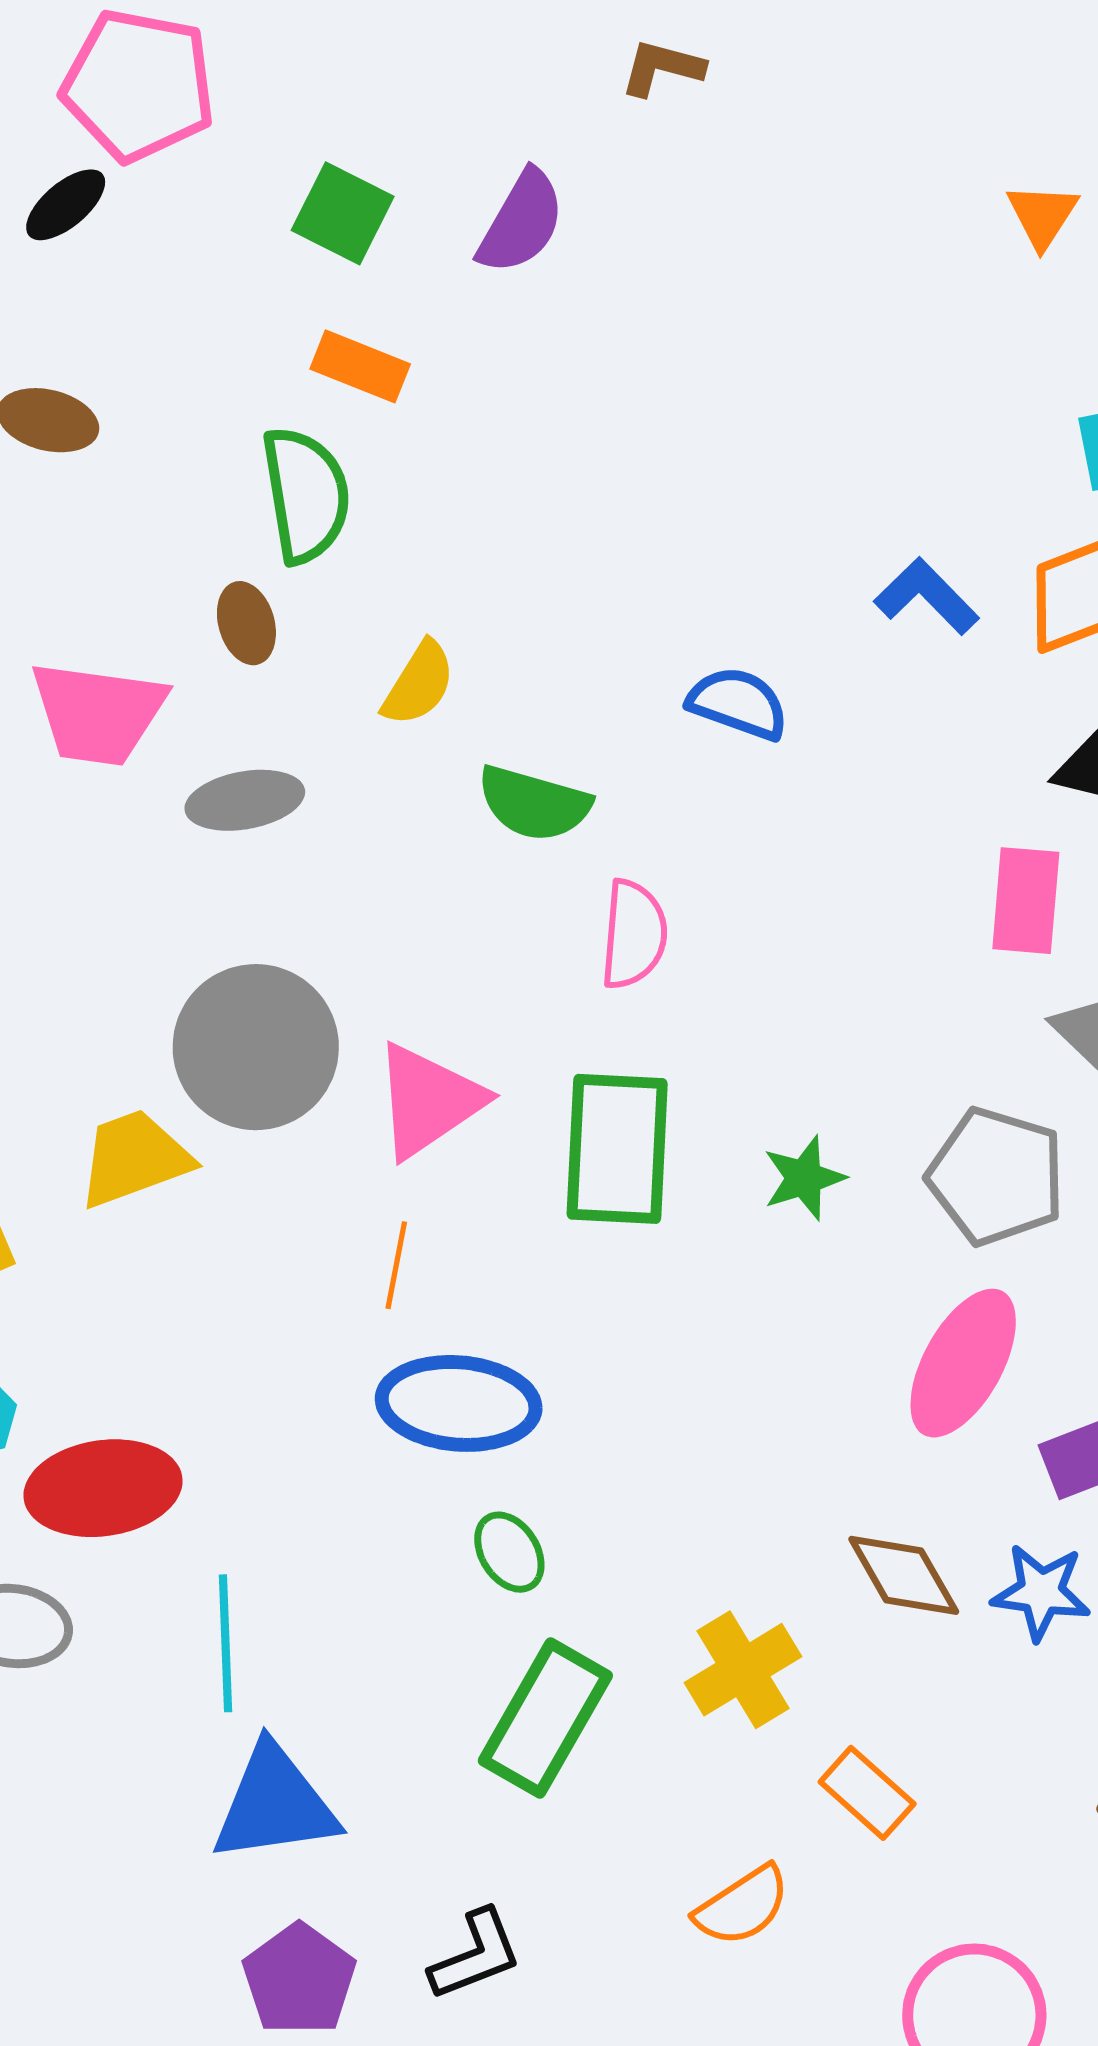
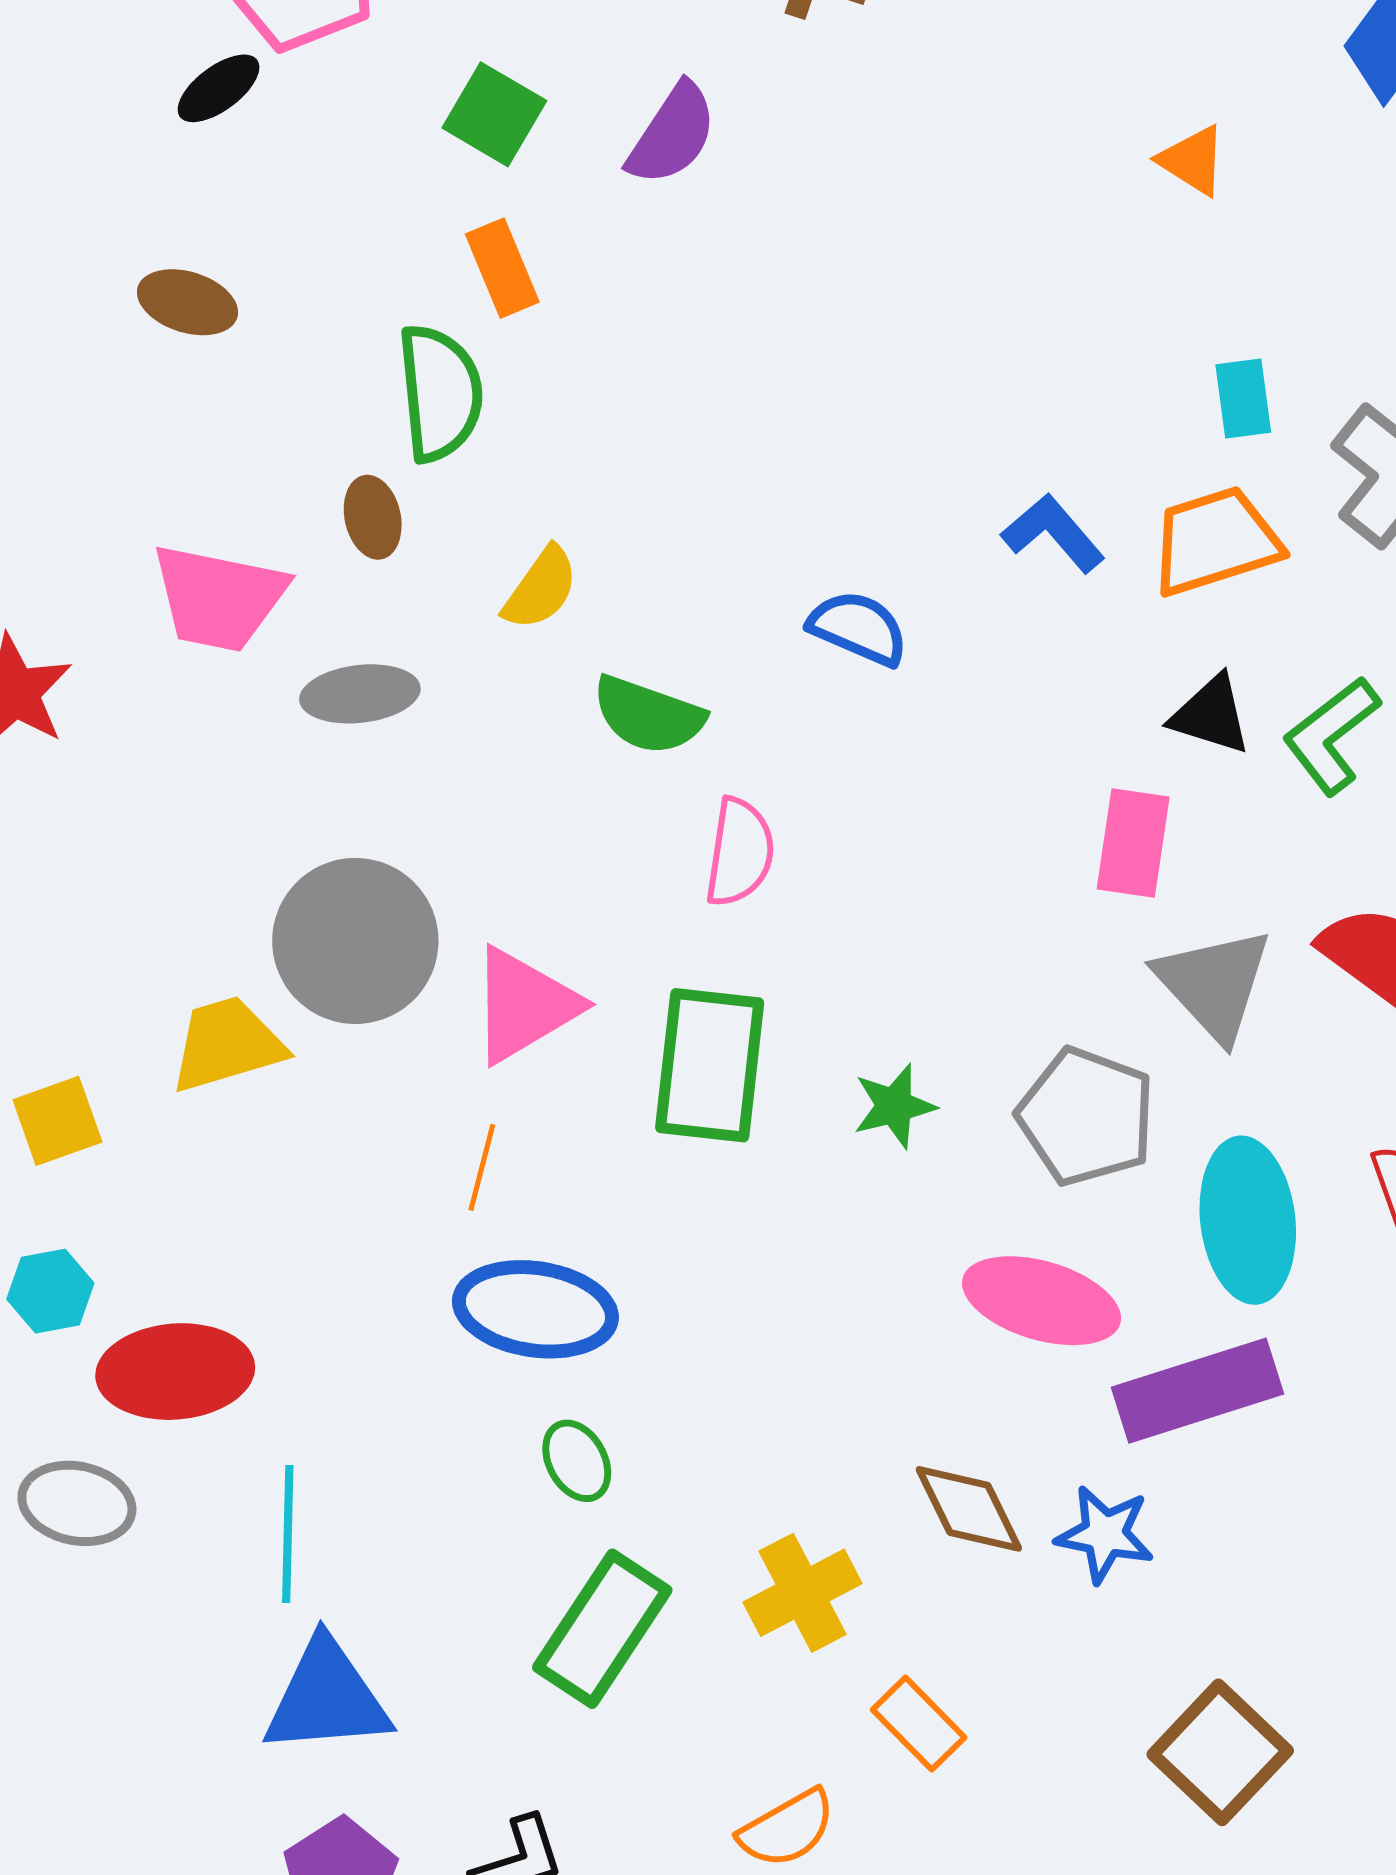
orange triangle: (1042, 216) -> (1193, 160), turned -34
orange rectangle: (360, 366) -> (502, 268), turned 42
pink ellipse: (963, 1363) -> (1042, 1301), turned 74

